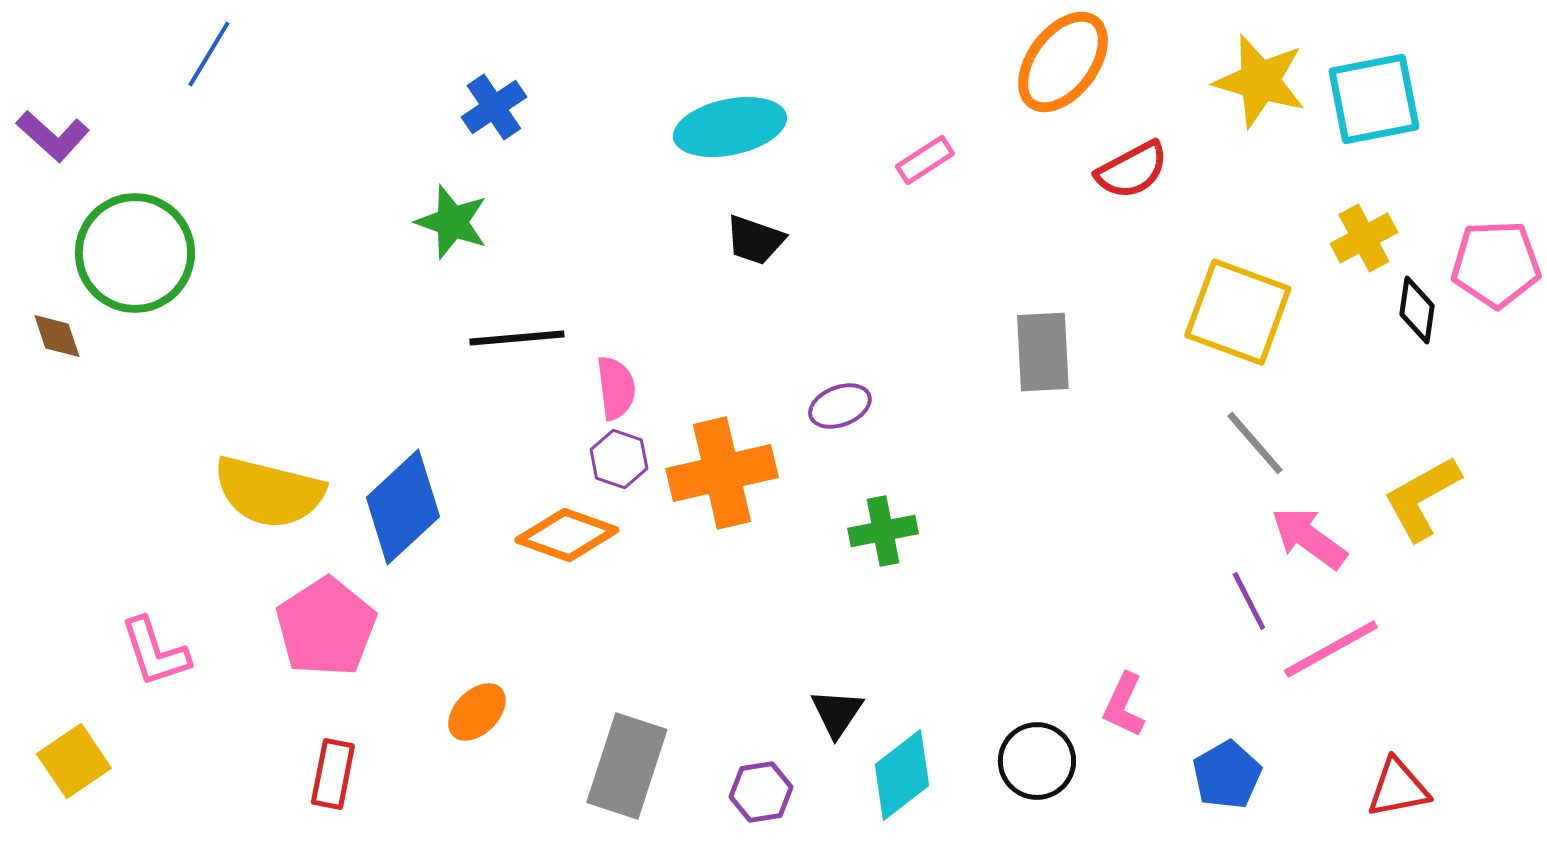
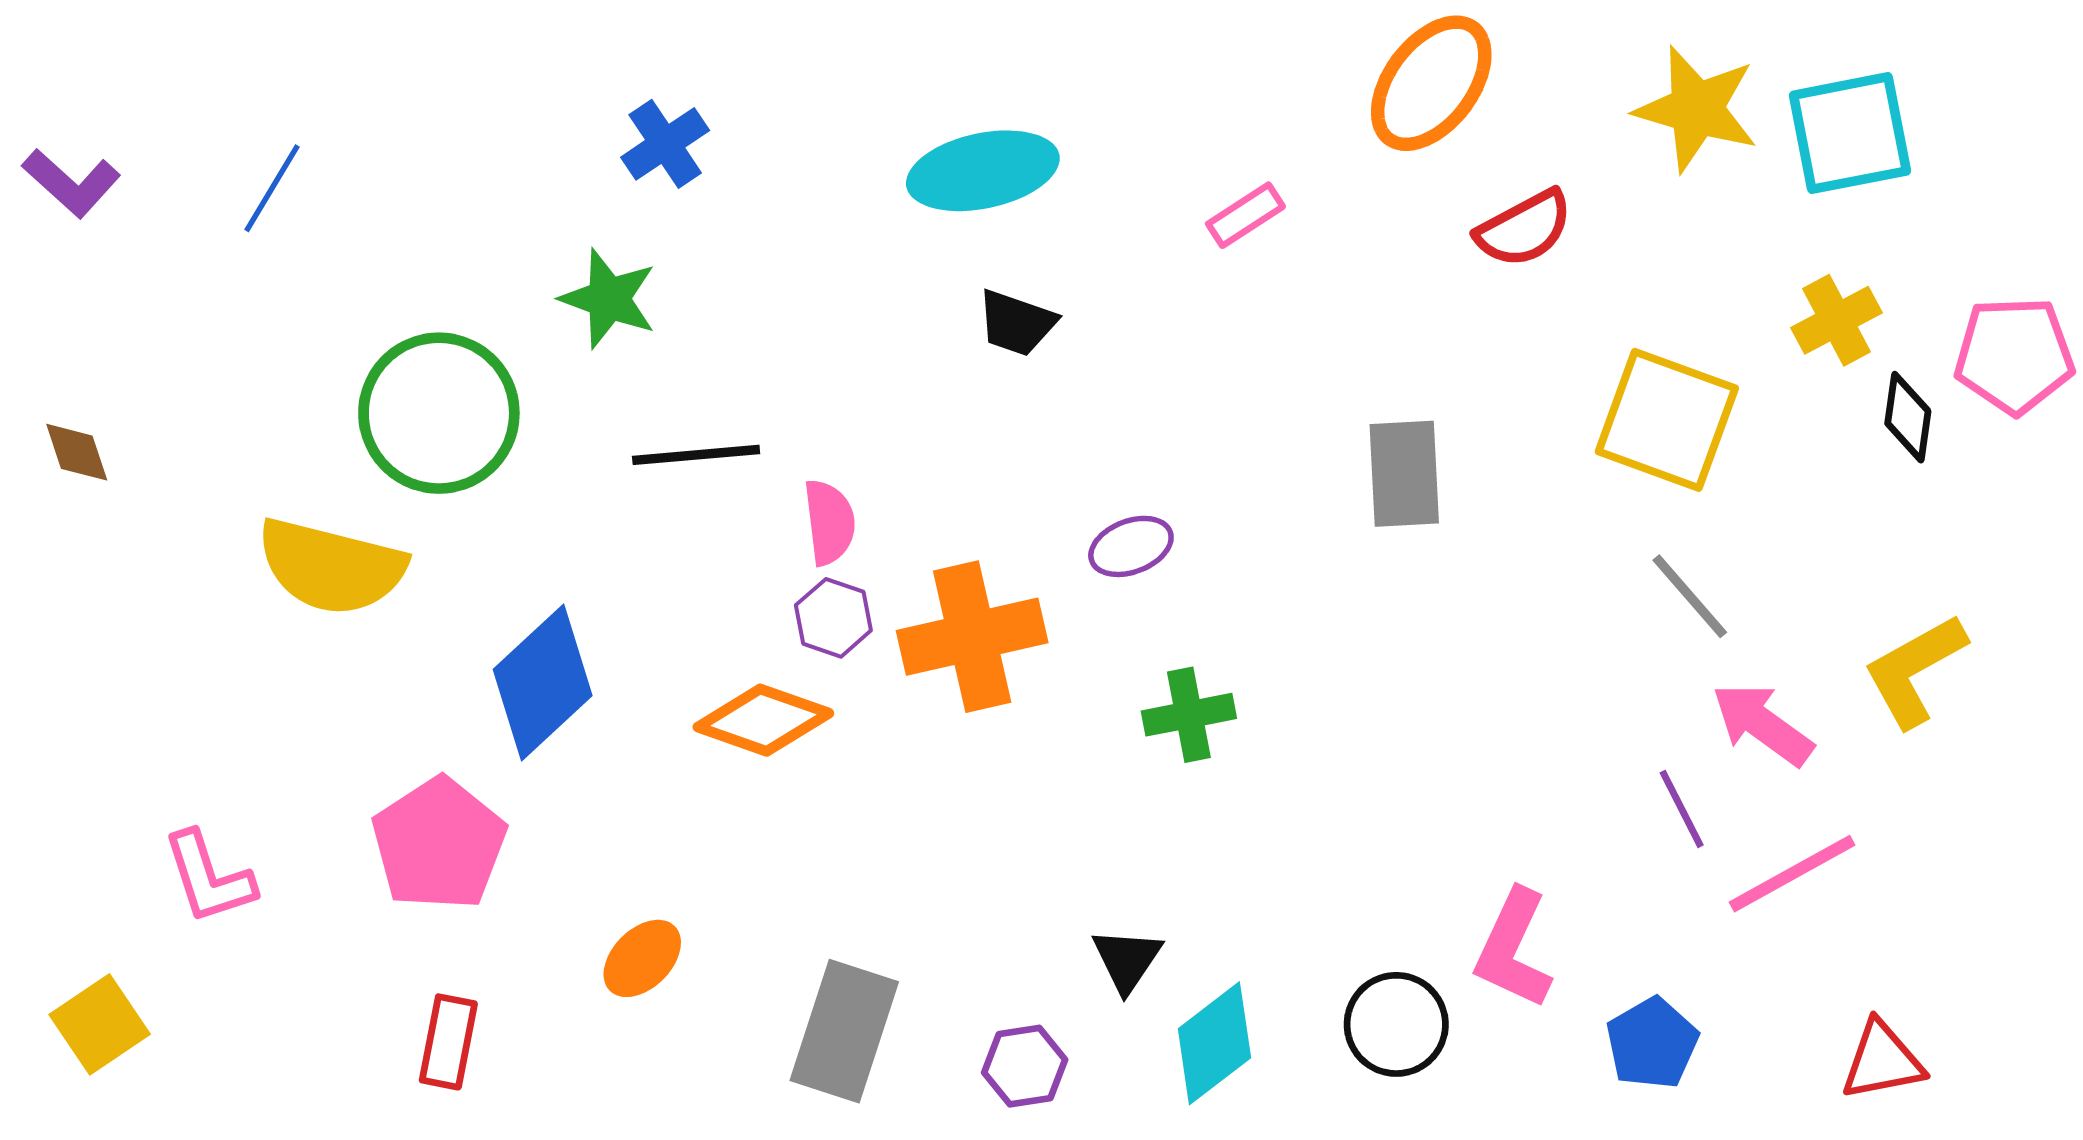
blue line: (209, 54) -> (272, 188), moved
green circle: (135, 253) -> (439, 413), moved
yellow semicircle: (269, 492) -> (331, 567), moved
pink L-shape: (1124, 705) -> (1513, 949), size x1.4

